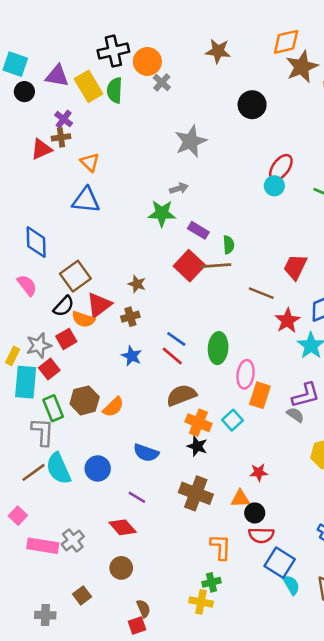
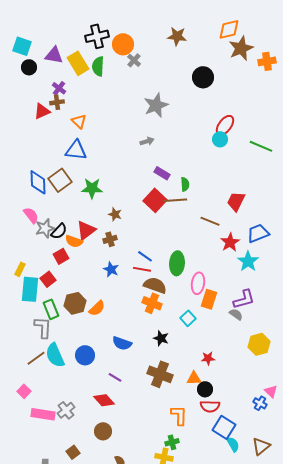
green star: (162, 213) -> (92, 188), moved
brown square: (75, 276) -> (60, 180), moved
gray star: (39, 345) -> (45, 228), moved
red line: (172, 356) -> (142, 269), turned -30
brown semicircle: (181, 395) -> (155, 285), moved, turned 40
orange cross: (198, 423) -> (152, 303), moved

